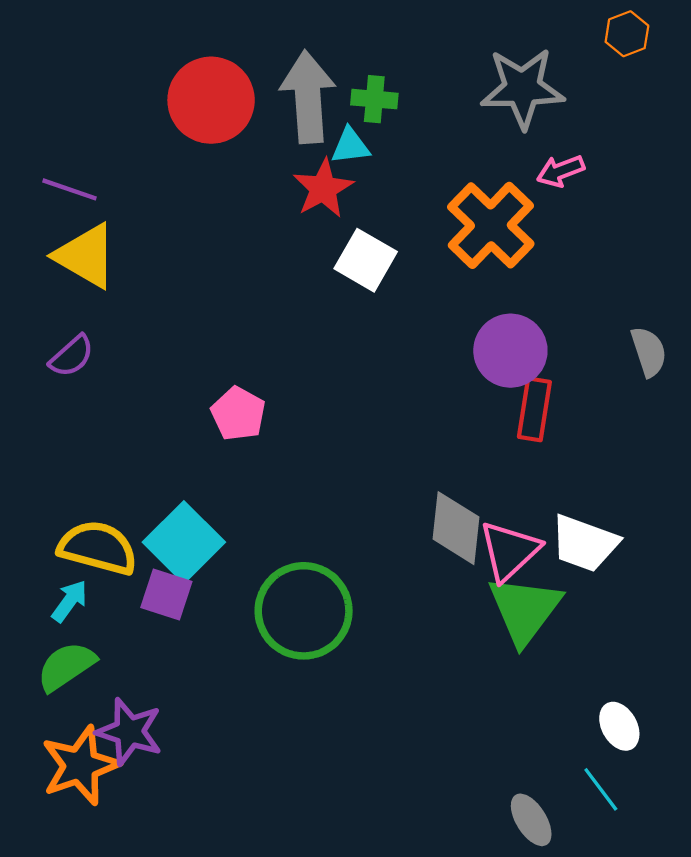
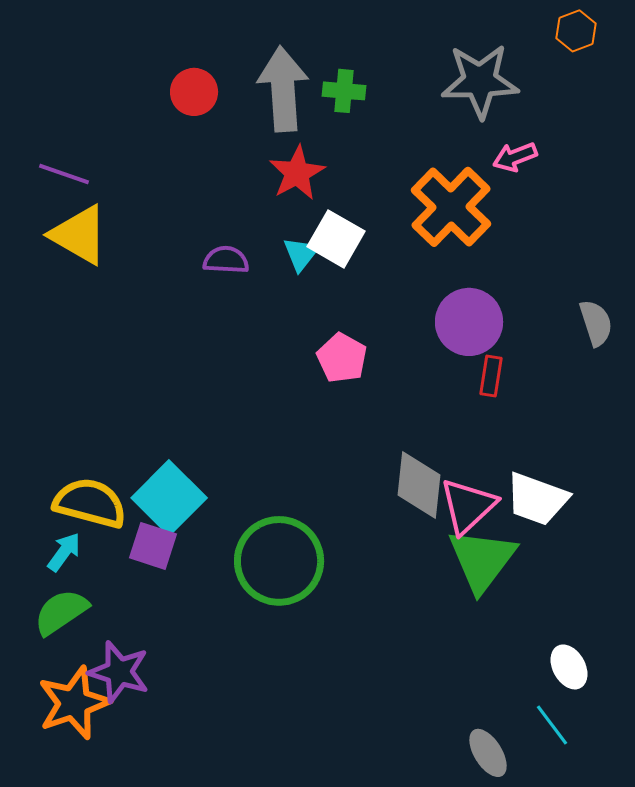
red circle: (211, 100) -> (194, 92), size x0.6
cyan triangle: (350, 146) -> (301, 254), moved, turned -45
purple semicircle: (72, 356) -> (226, 260), moved, turned -135
red rectangle: (534, 409) -> (491, 376), size x0.7
pink pentagon: (238, 414) -> (342, 358), moved

